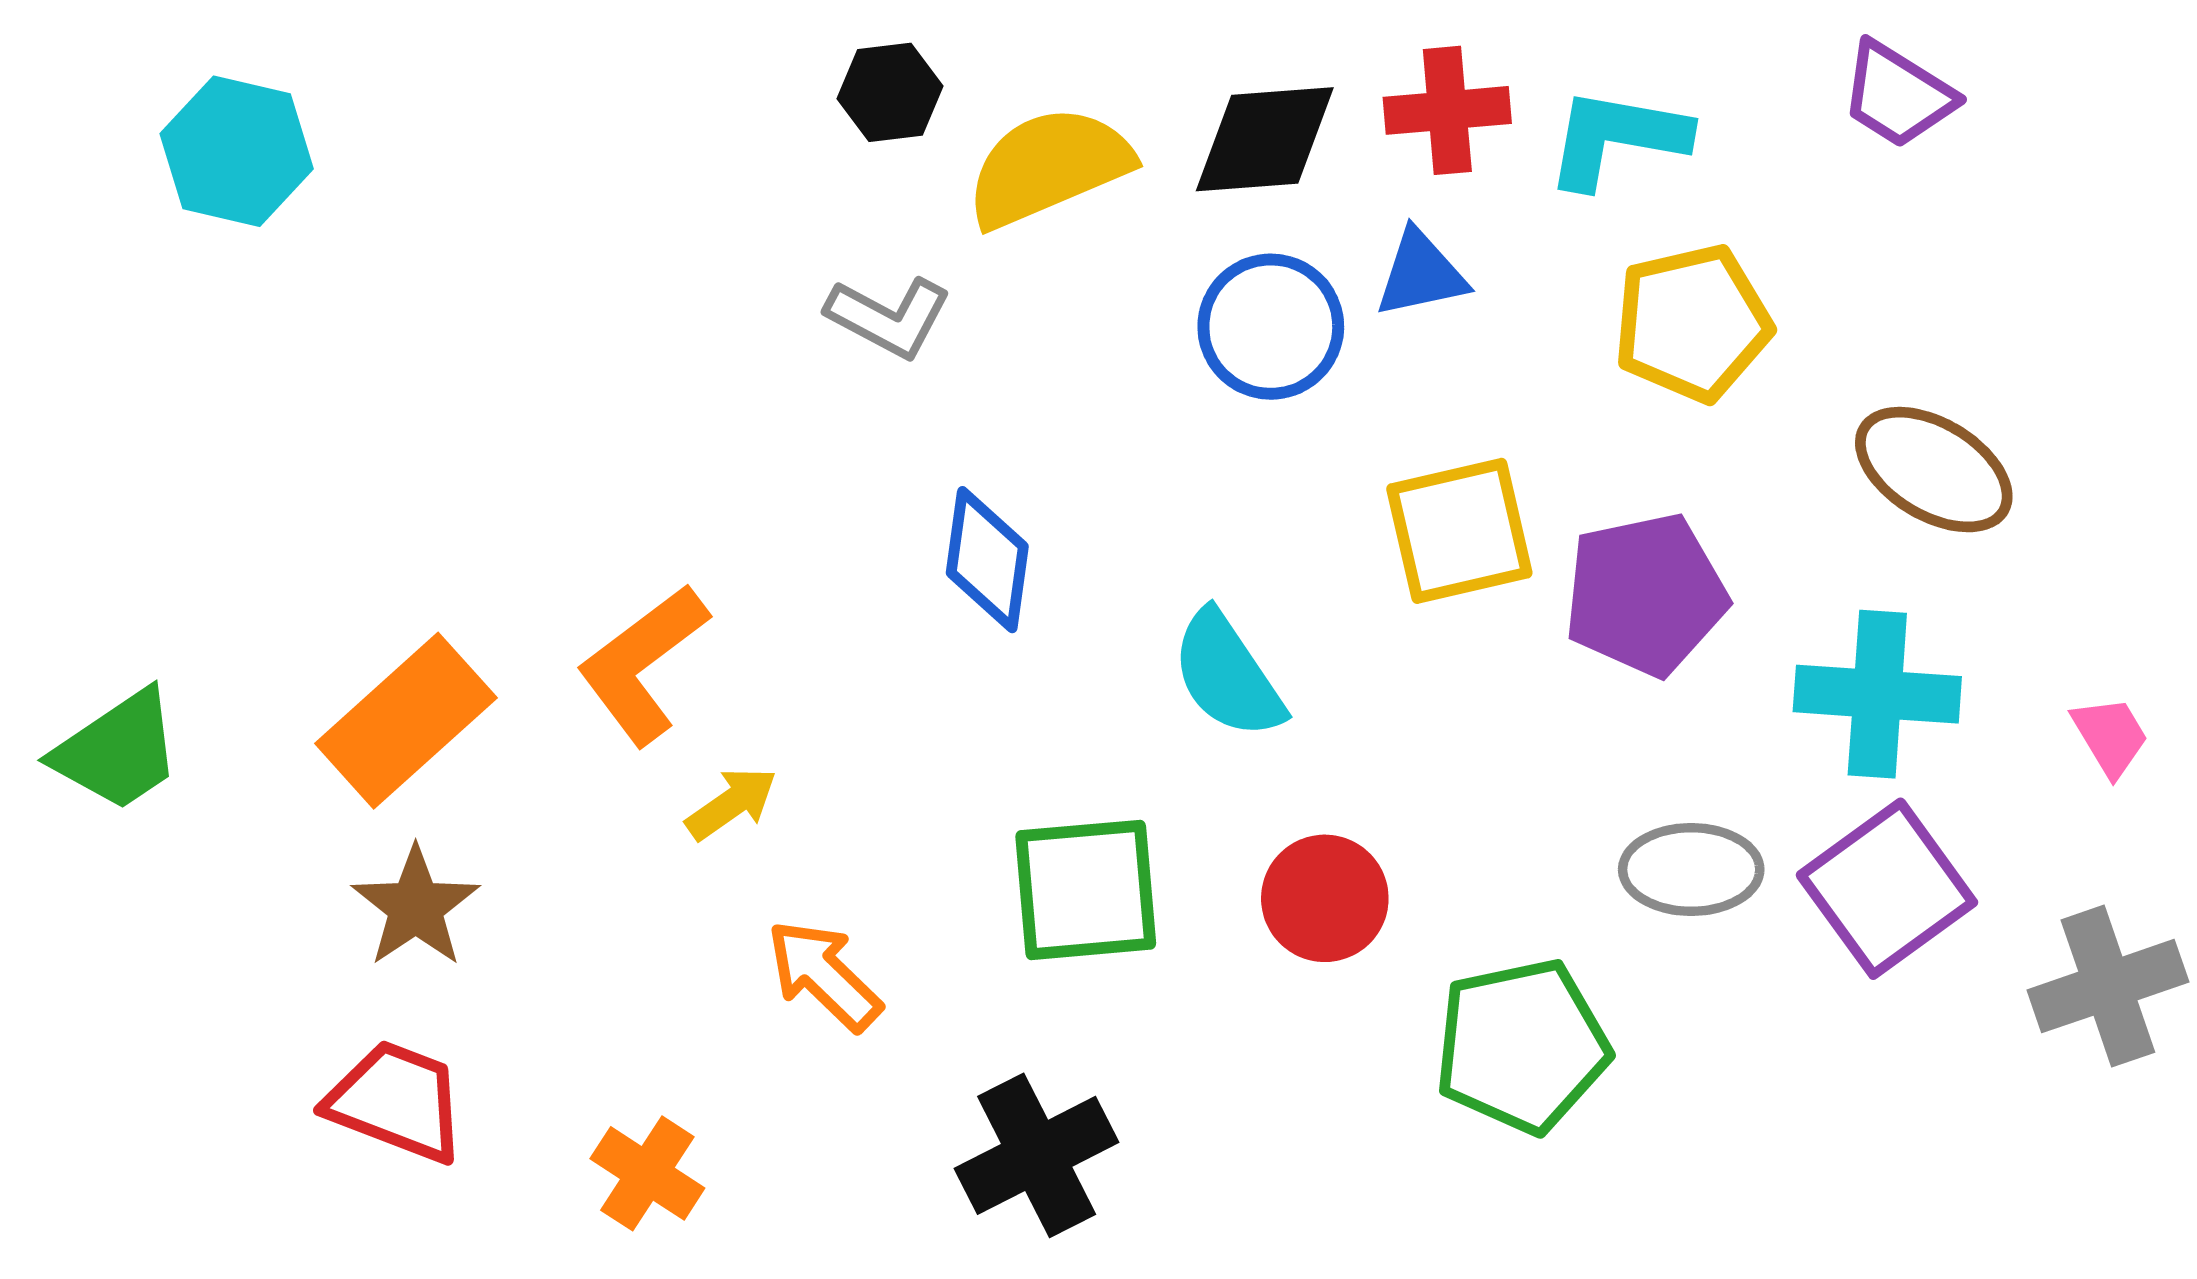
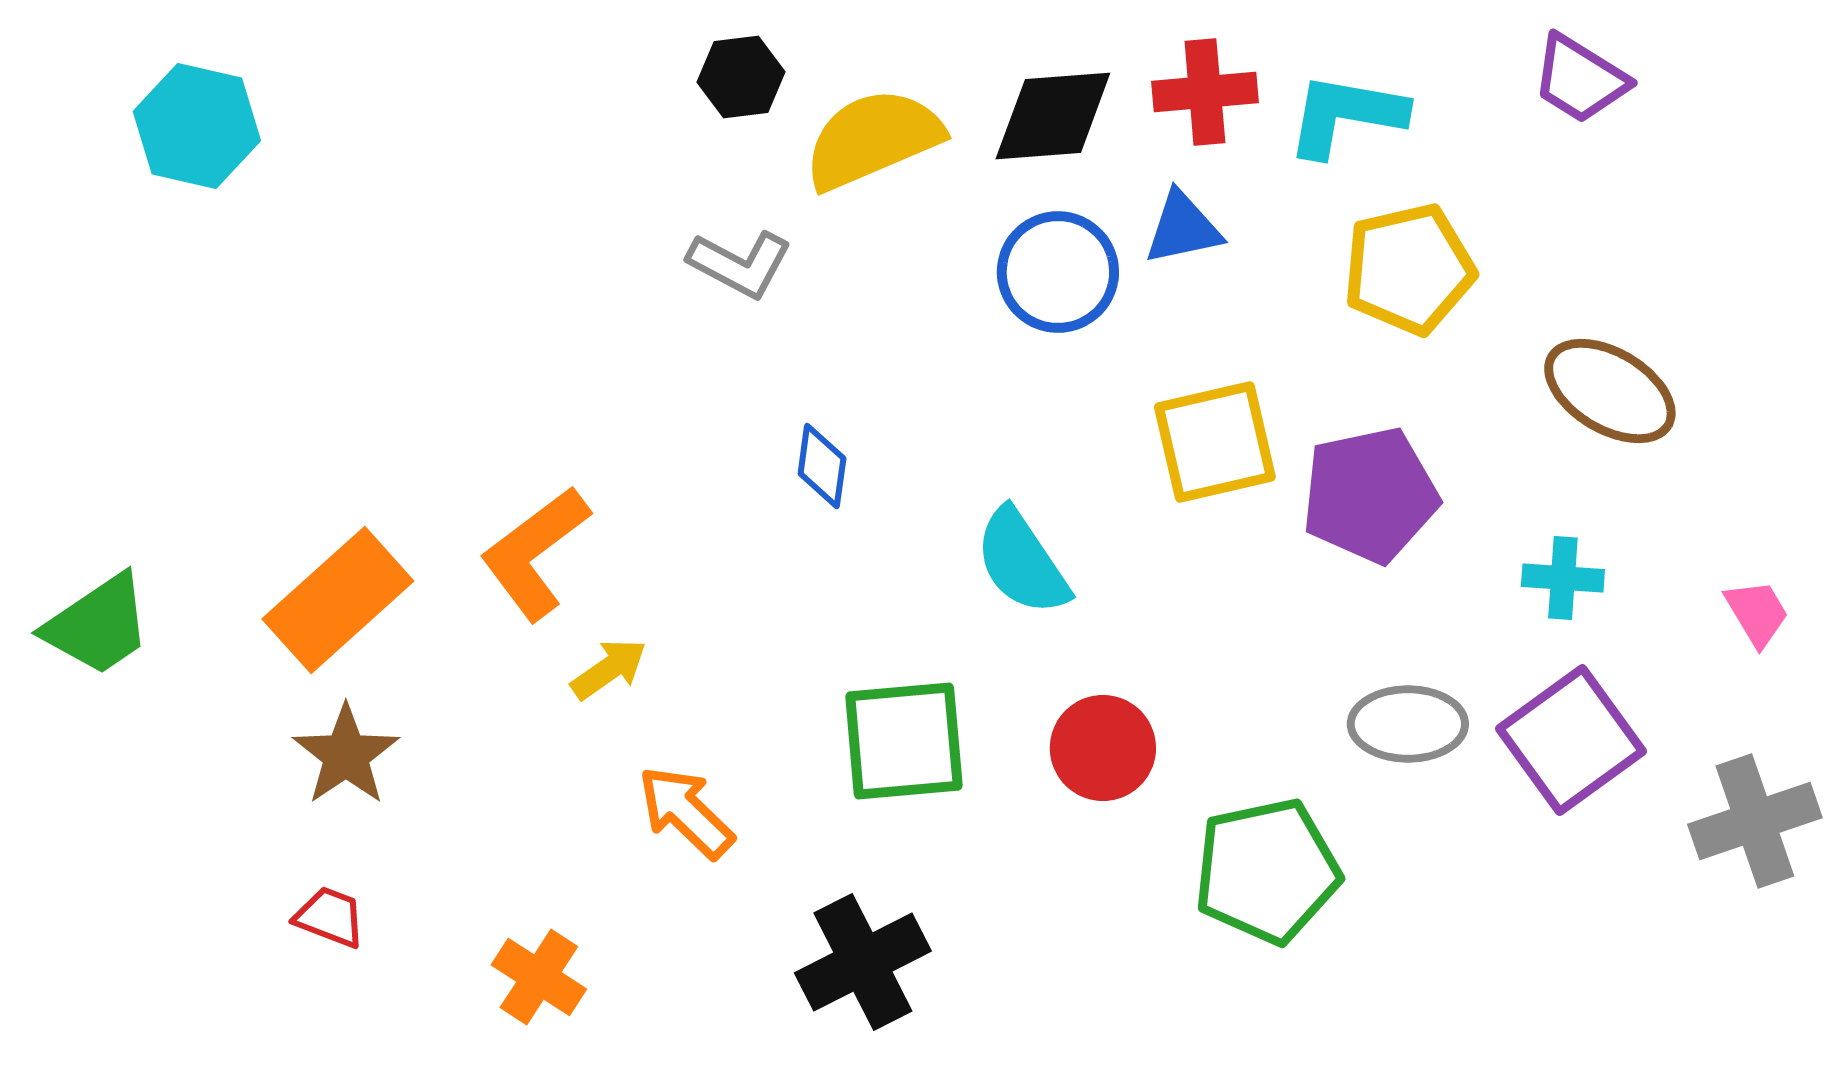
blue diamond: (987, 560) -> (822, 466), size x0.7
cyan cross: (1877, 694) -> (1563, 578), size x0.6
red trapezoid: (396, 1101) -> (330, 917), size x0.6

